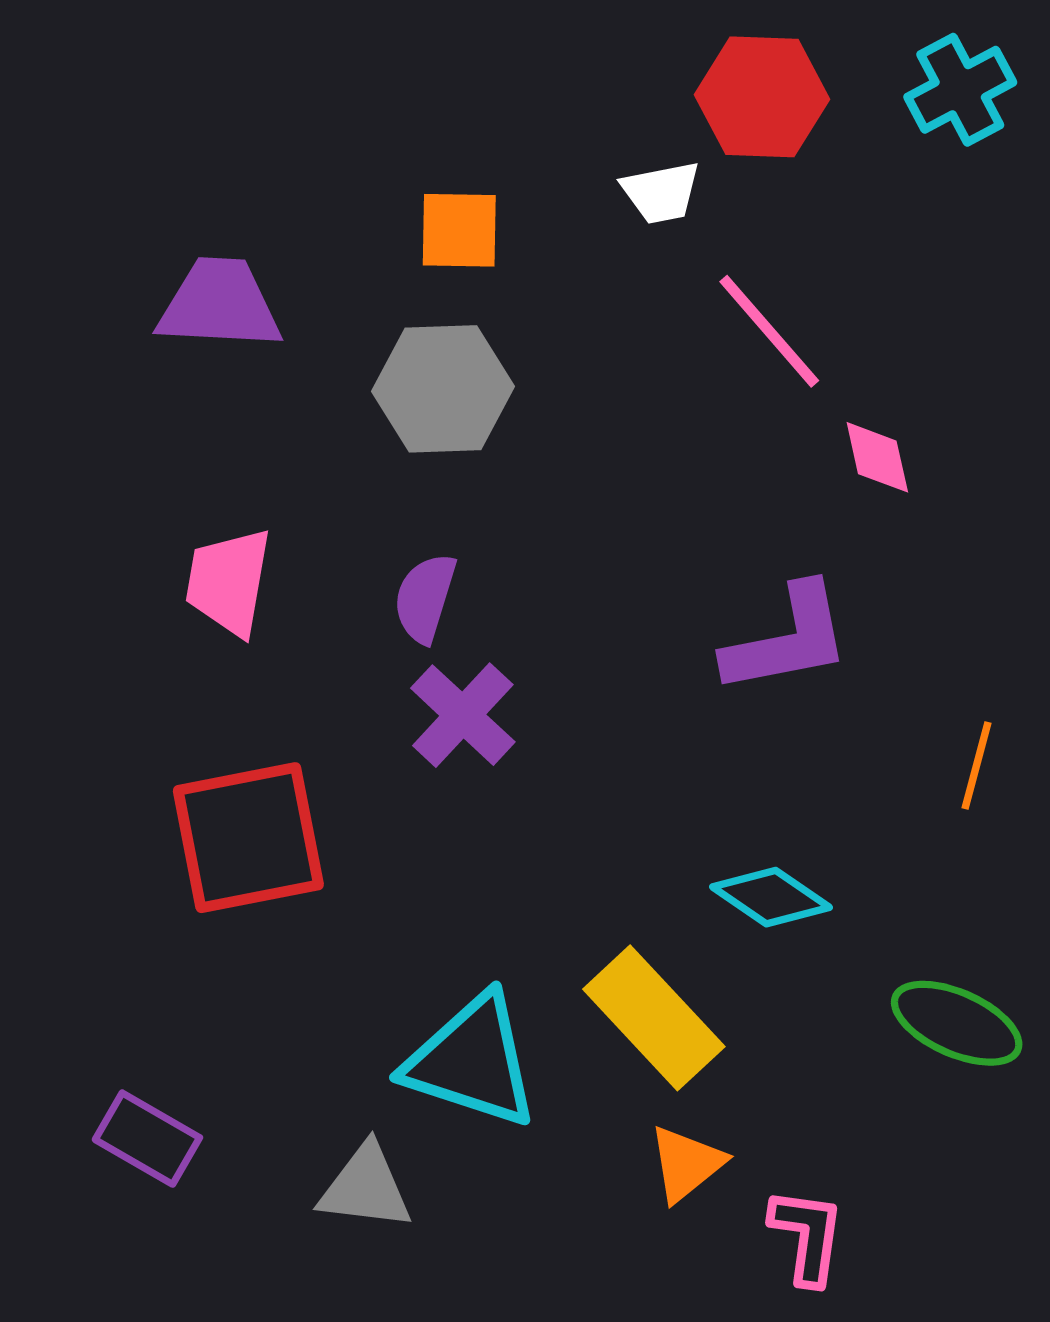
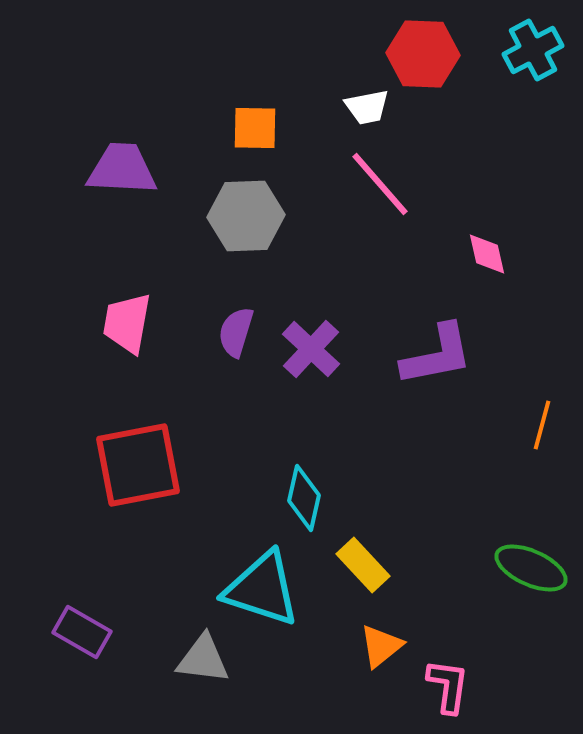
pink line: (769, 331) -> (380, 184), moved
purple cross: (463, 715) -> (311, 349), moved
cyan diamond: (771, 897) -> (304, 498), moved, turned 68
yellow rectangle: (654, 1018) -> (363, 565), size x0.7

